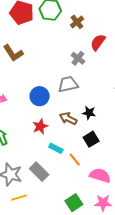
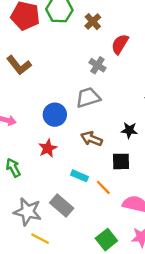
black star: (89, 113) -> (129, 130), moved
red star: (40, 126) -> (48, 148), moved
black square: (91, 139) -> (121, 161), turned 35
yellow line: (19, 198) -> (40, 239), turned 49

